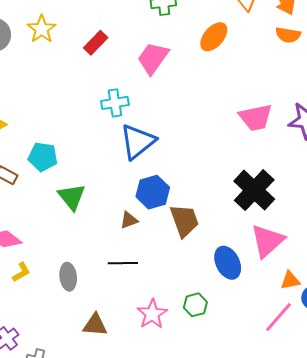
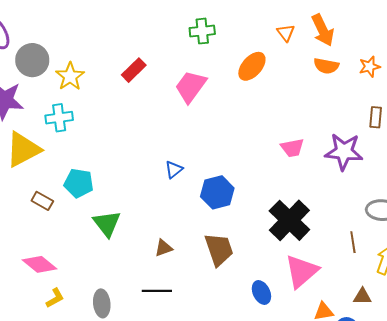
yellow star: (42, 29) -> (70, 76), moved
cyan cross: (115, 103) -> (59, 118), moved
pink trapezoid: (256, 117) -> (292, 148), size x0.7
blue triangle: (138, 142) -> (174, 170), size x0.5
blue hexagon: (153, 192) -> (217, 192), moved
blue ellipse: (228, 263) -> (261, 292), size x0.7

